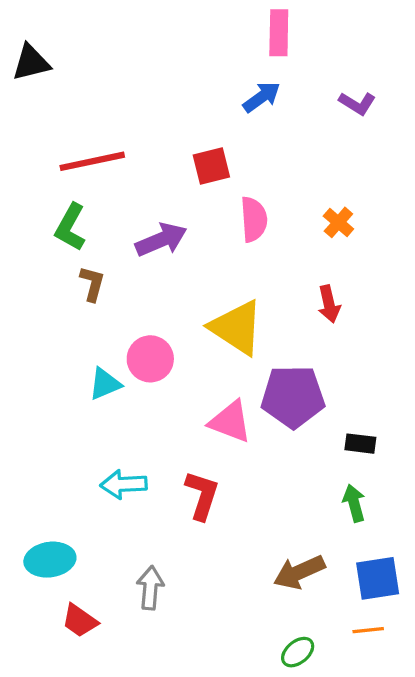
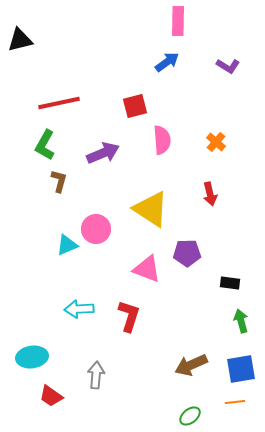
purple pentagon: (293, 397) -> (187, 253), size x0.7
green arrow: (354, 503) -> (241, 321), moved

